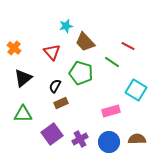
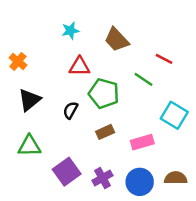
cyan star: (66, 26) -> (70, 31), moved
brown trapezoid: (85, 42) -> (117, 40), moved
red triangle: (52, 52) -> (79, 67), moved, turned -48
brown rectangle: (61, 103) -> (105, 132), moved

